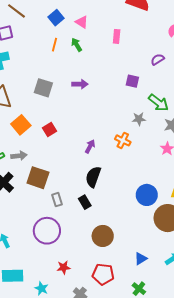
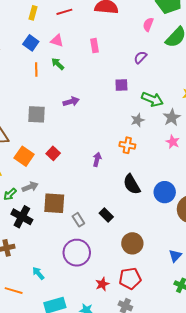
black semicircle: (93, 177) -> (132, 184), moved, turned -35
red pentagon: (103, 274) -> (130, 278), moved

